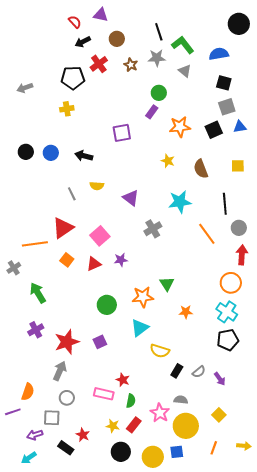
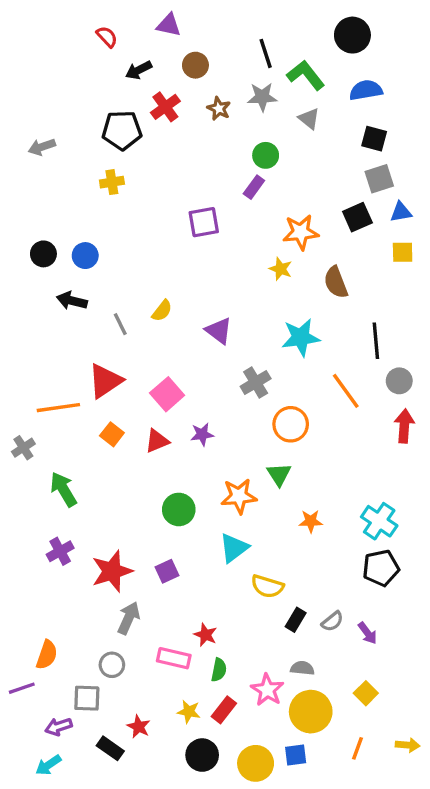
red semicircle: (75, 22) -> (107, 37), moved
black circle: (239, 24) -> (352, 35), moved
orange star: (180, 127) -> (301, 232), moved
black arrow: (84, 156) -> (72, 301), moved
yellow square: (238, 166) -> (403, 252), moved
yellow semicircle: (97, 186) -> (162, 311), turned -56
orange circle: (231, 283) -> (291, 424), moved
gray arrow: (60, 371) -> (129, 618), moved

